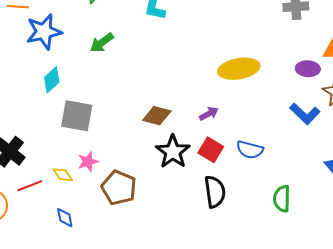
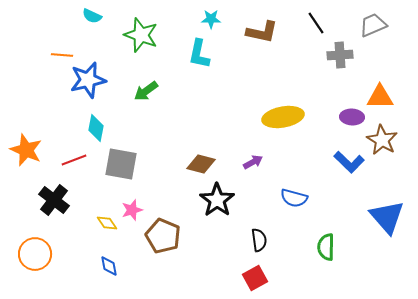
cyan diamond: (52, 80) -> (96, 128), turned -36
red square: (211, 150) -> (255, 278), moved, turned 30
red line: (30, 186) -> (74, 160), moved
black semicircle: (215, 192) -> (259, 240), size x0.7

